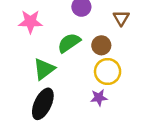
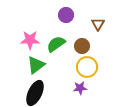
pink star: (30, 22) -> (30, 40), moved

